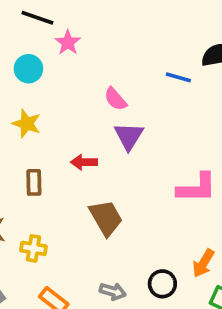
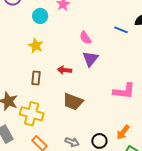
brown trapezoid: (106, 218) -> (73, 102), turned 135
yellow cross: (34, 248) -> (32, 114), size x1.6

